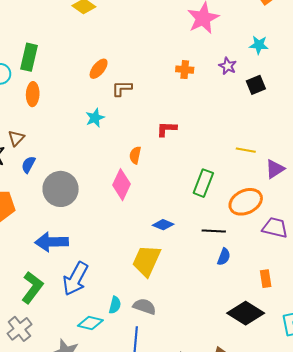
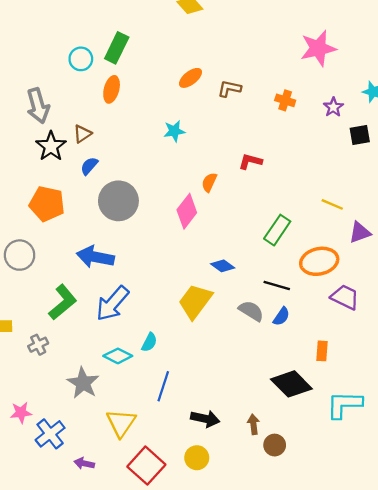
brown L-shape: (122, 88) -> (229, 89), moved
gray semicircle: (144, 307) -> (251, 311), moved
gray cross: (19, 329) -> (38, 345), size x0.7

